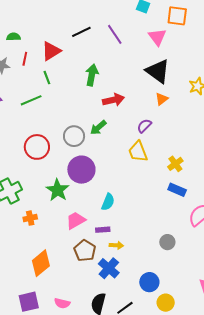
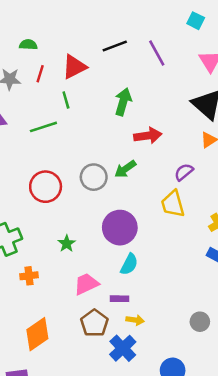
purple circle: (81, 170) -> (120, 228), moved
green star: (57, 190) -> (67, 244), size x0.6

